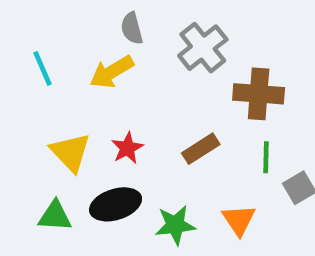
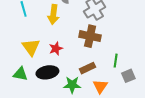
yellow arrow: (112, 72) -> (53, 14), turned -60
brown cross: (259, 94) -> (90, 36), moved
brown rectangle: (201, 149) -> (87, 68), moved

